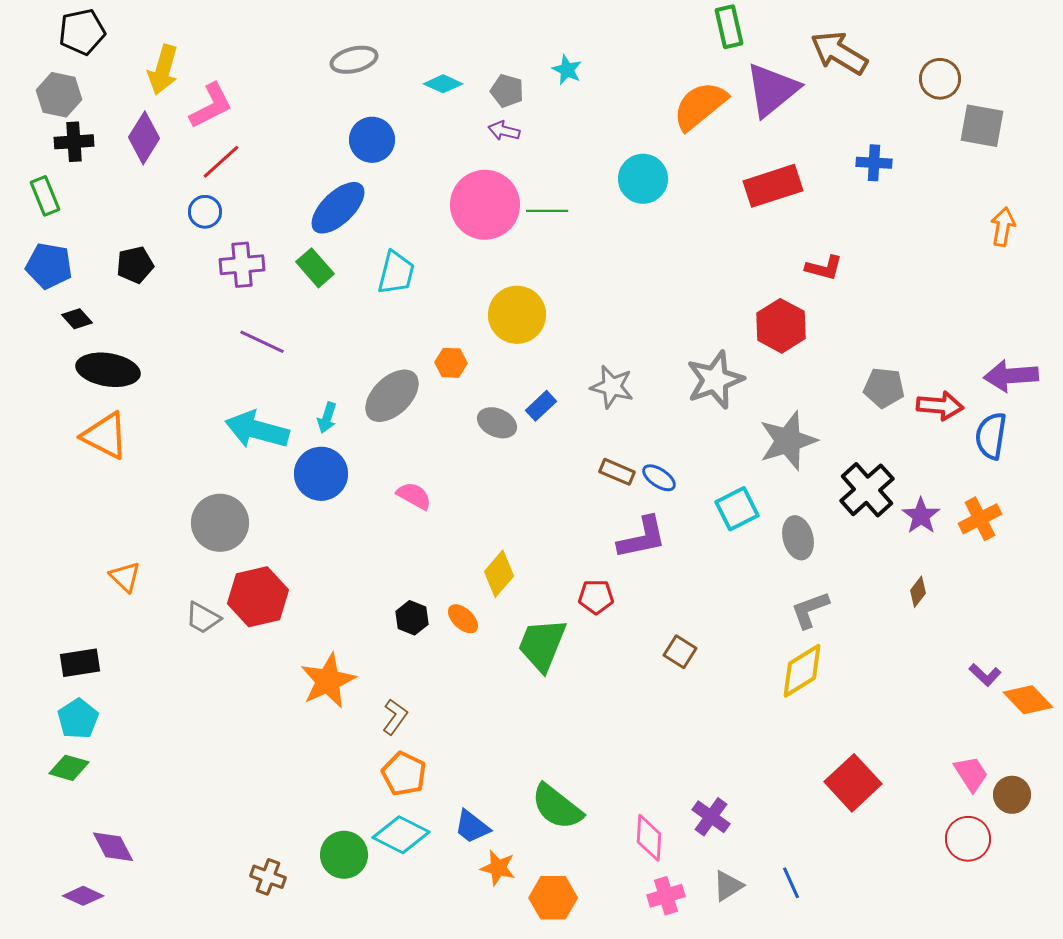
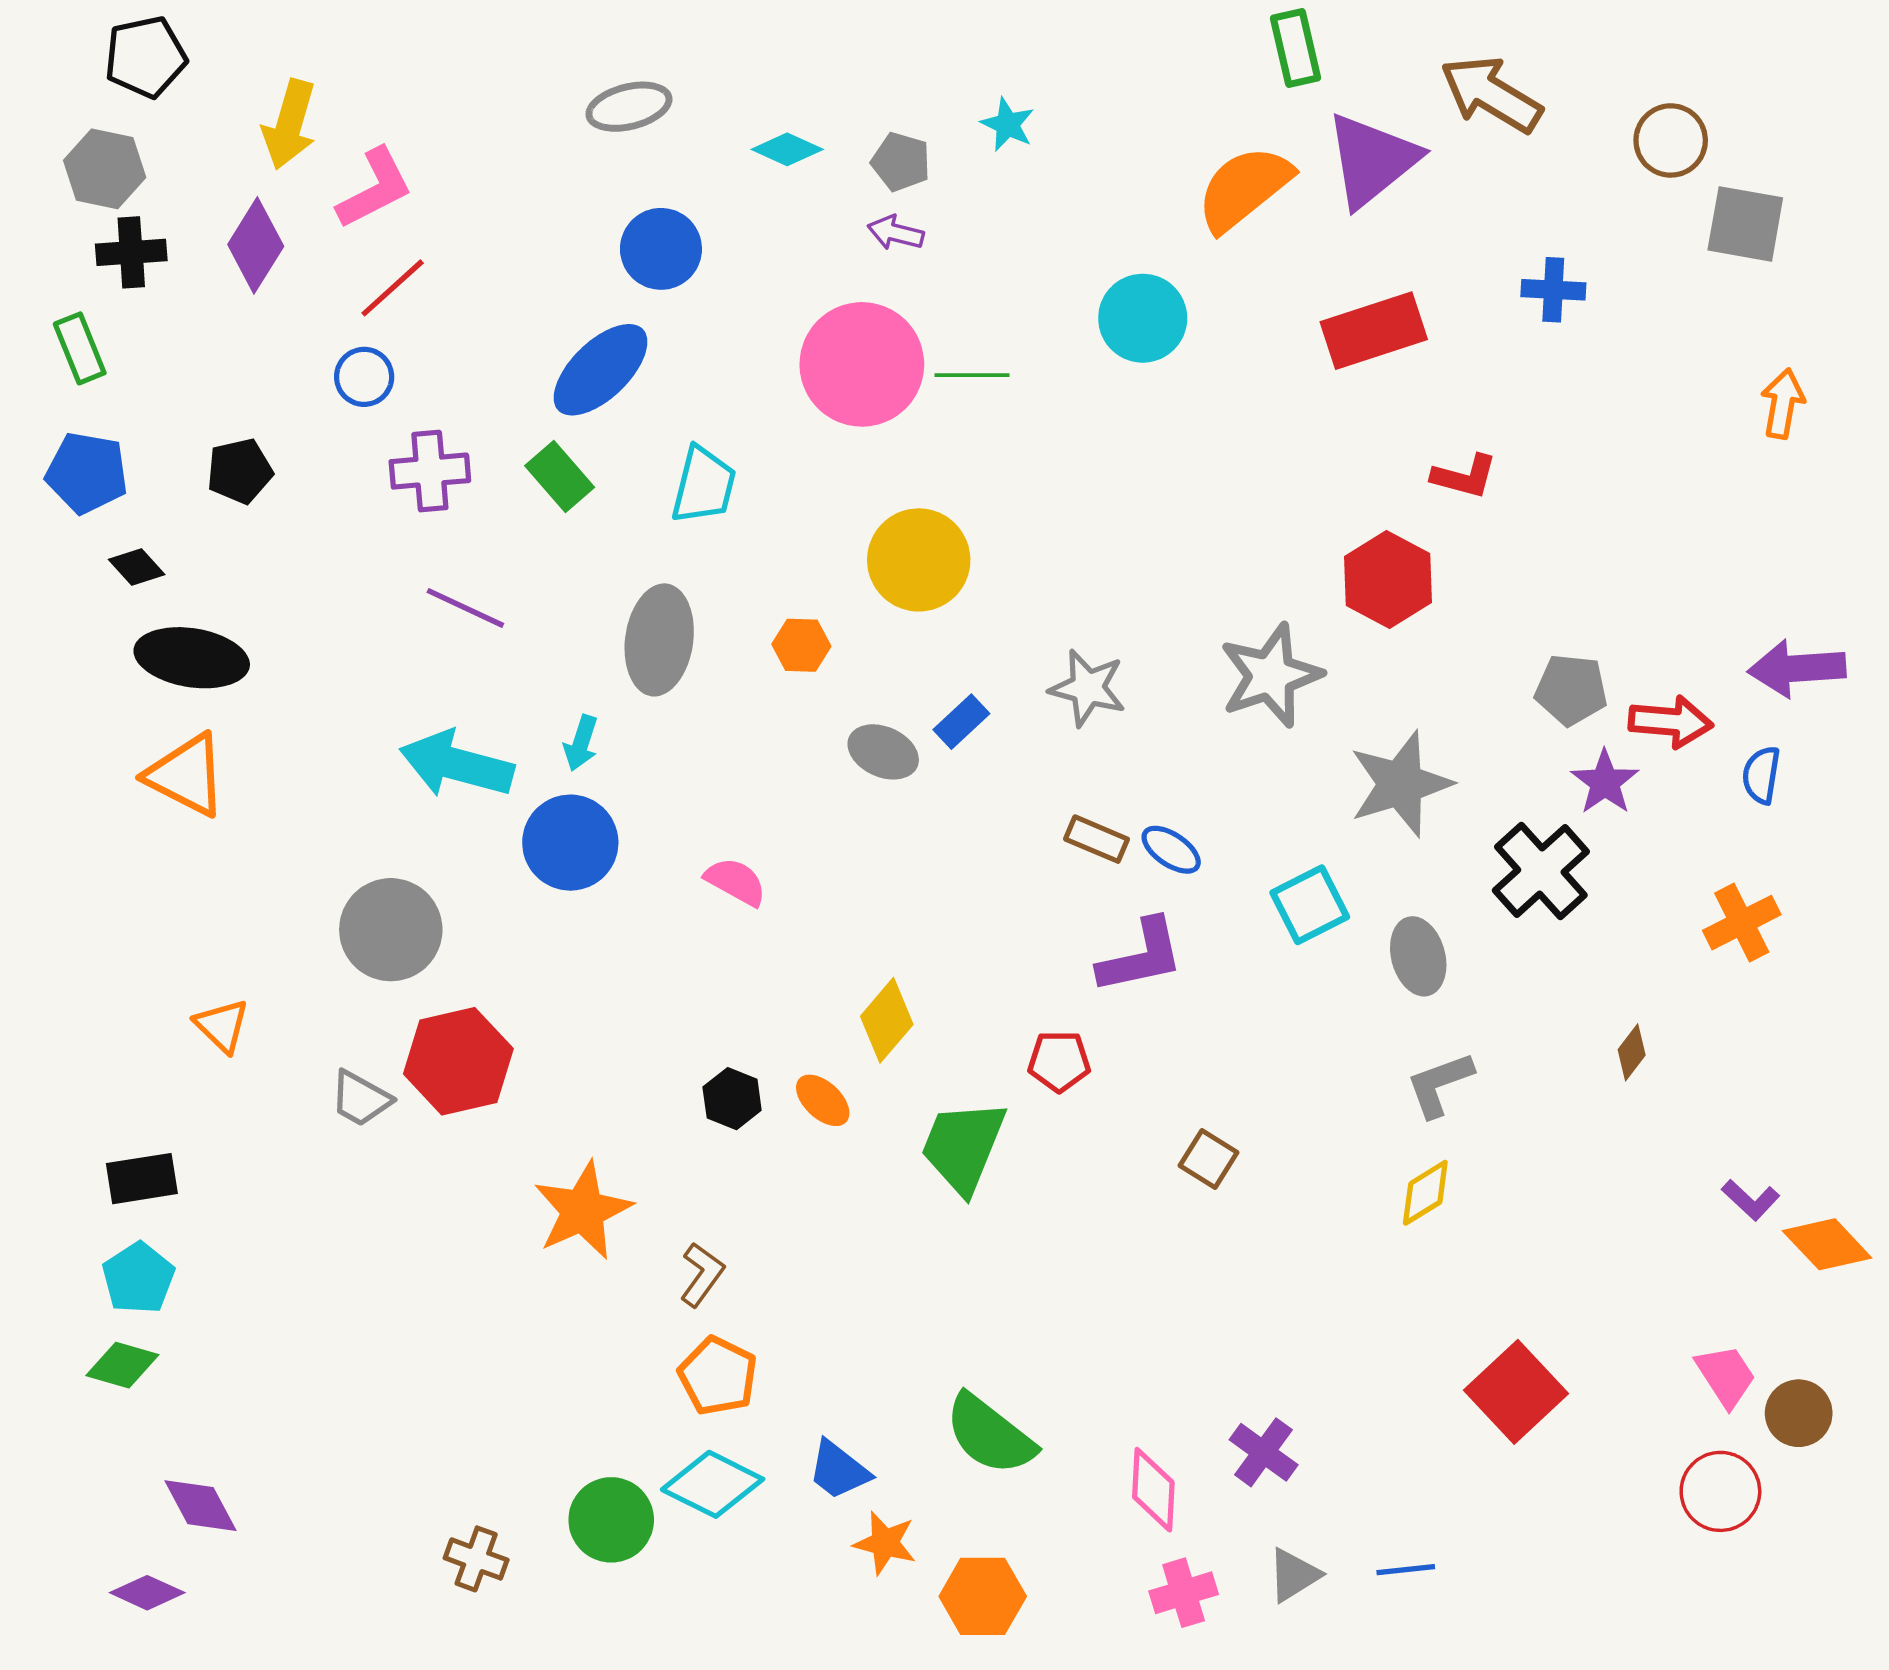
gray ellipse: (392, 396) -> (659, 640), moved, turned -38
blue semicircle: (991, 436) -> (1761, 775), size x0.7
purple star: (921, 516) -> (1605, 782), moved
yellow diamond: (802, 671) -> (1425, 1193), size x0.7
blue line: (791, 883) -> (1406, 1570), turned -72

